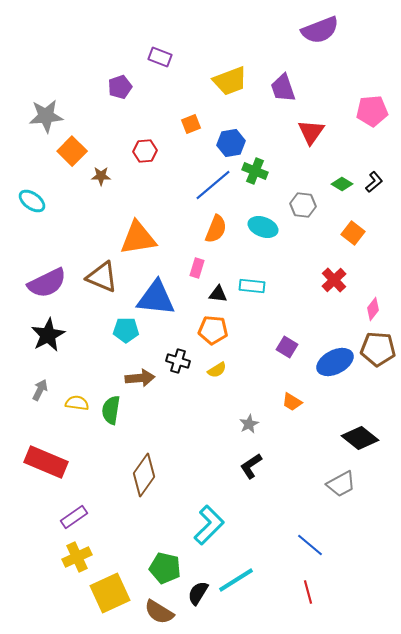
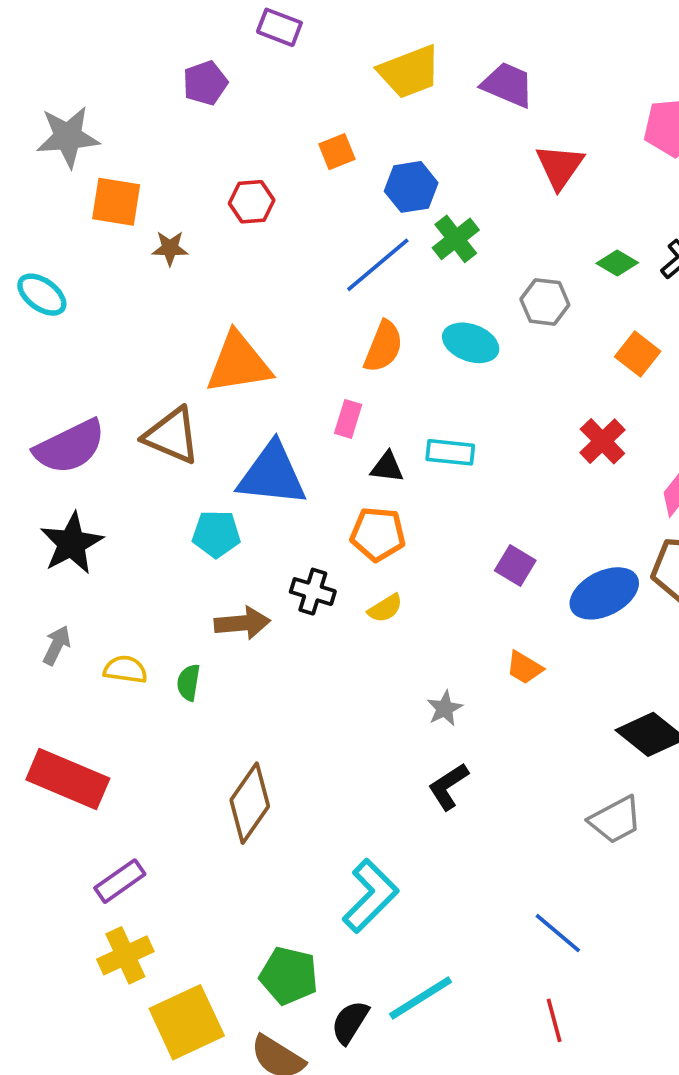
purple trapezoid: (283, 88) -> (508, 85), turned 132
orange square: (72, 151) -> (116, 202), turned -36
green cross: (255, 171) -> (456, 239), turned 30
green semicircle: (111, 410) -> (188, 682), size x0.7

